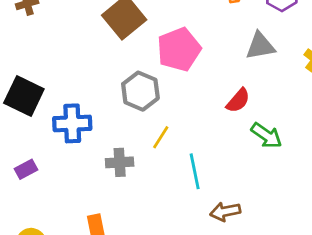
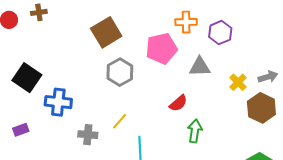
pink pentagon: (179, 49) -> (161, 48), moved
gray hexagon: (140, 91) -> (120, 72), moved
green arrow: (266, 135) -> (195, 131), turned -125

